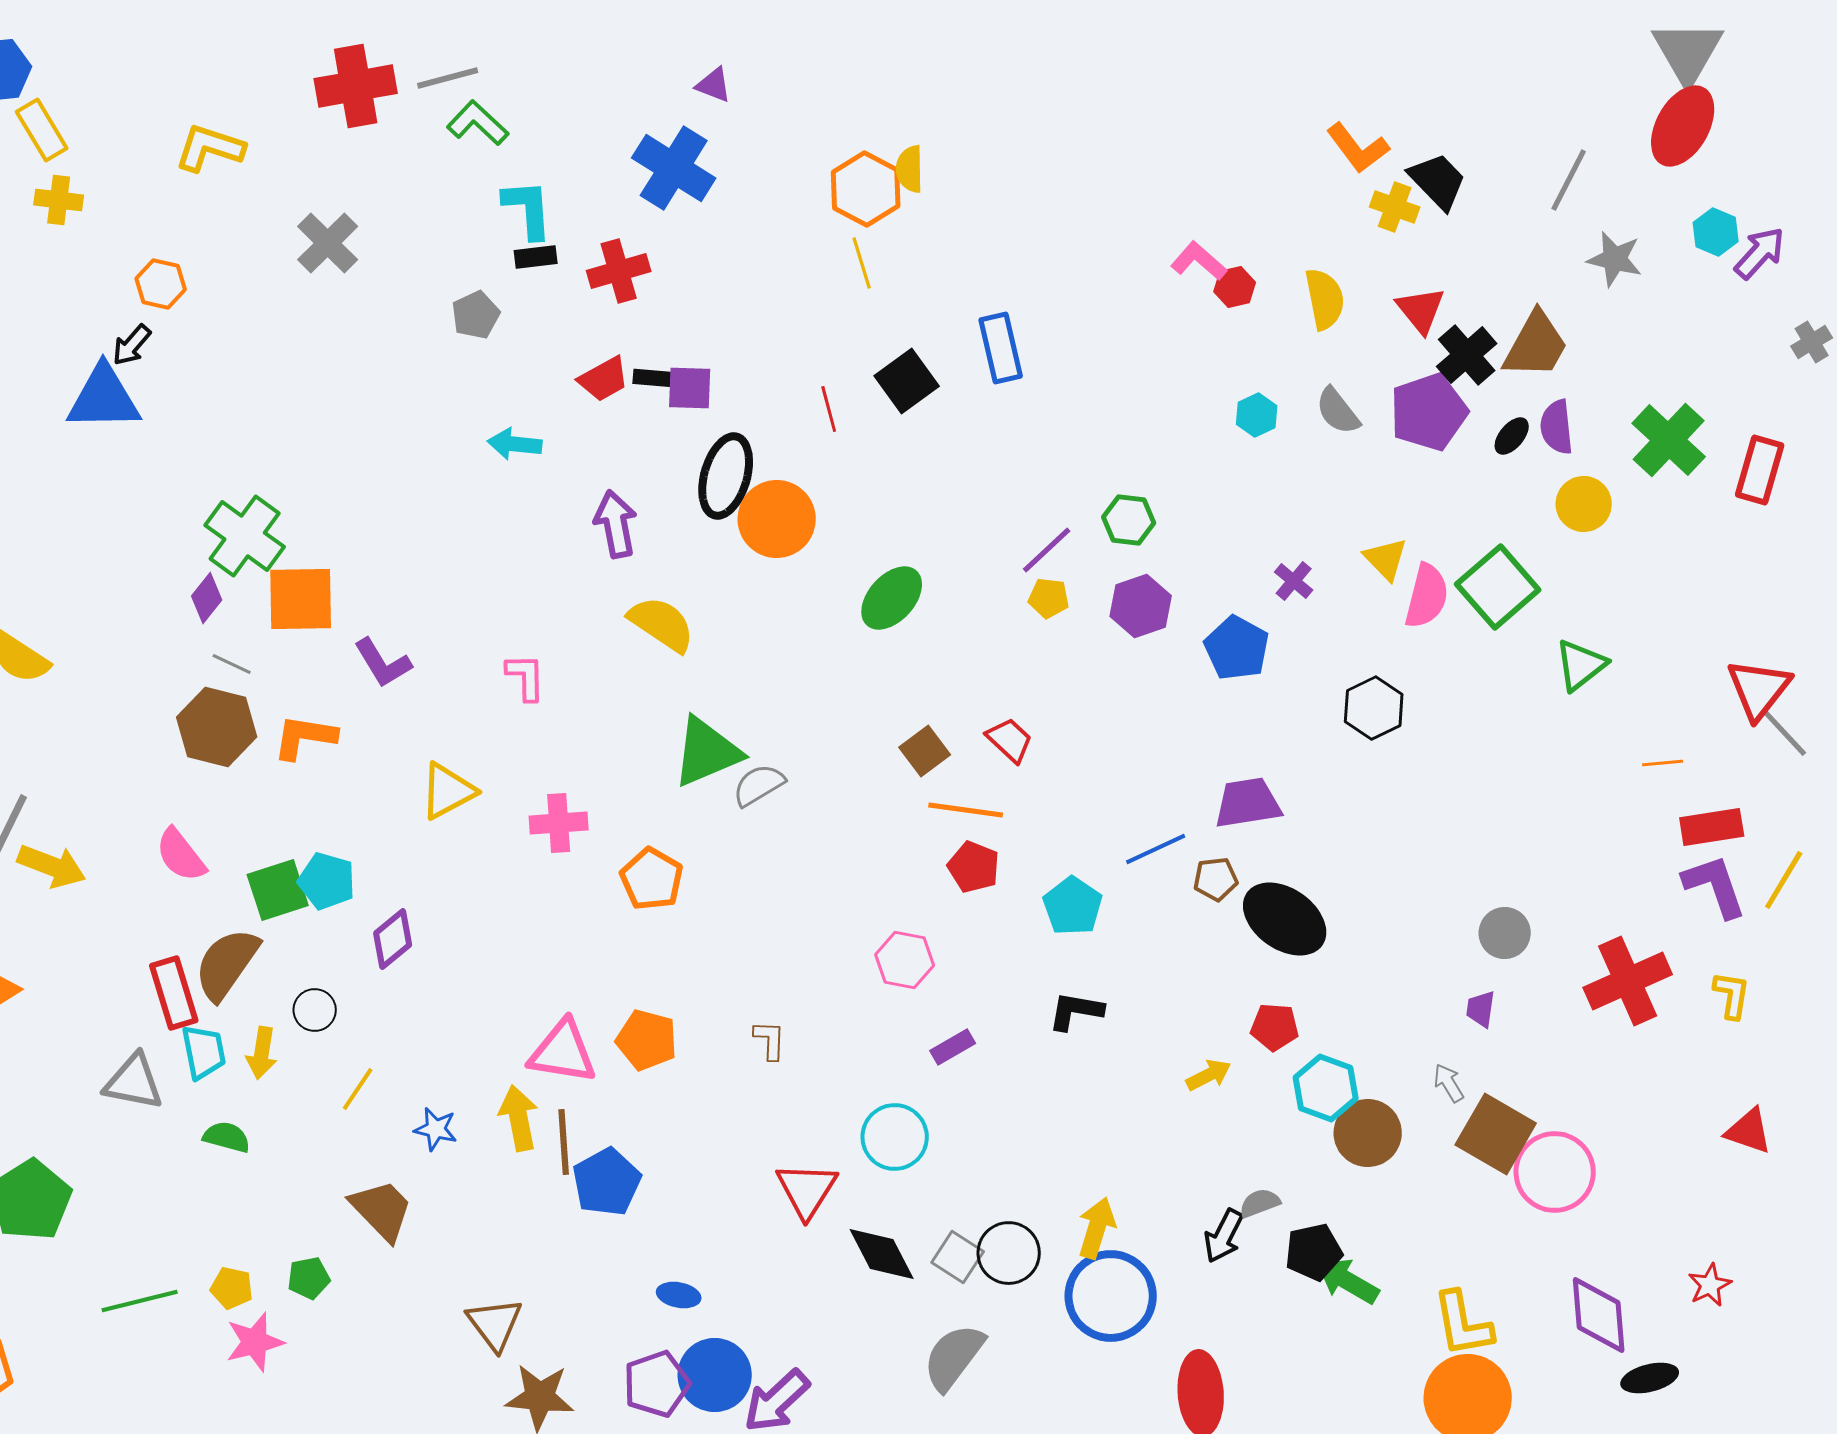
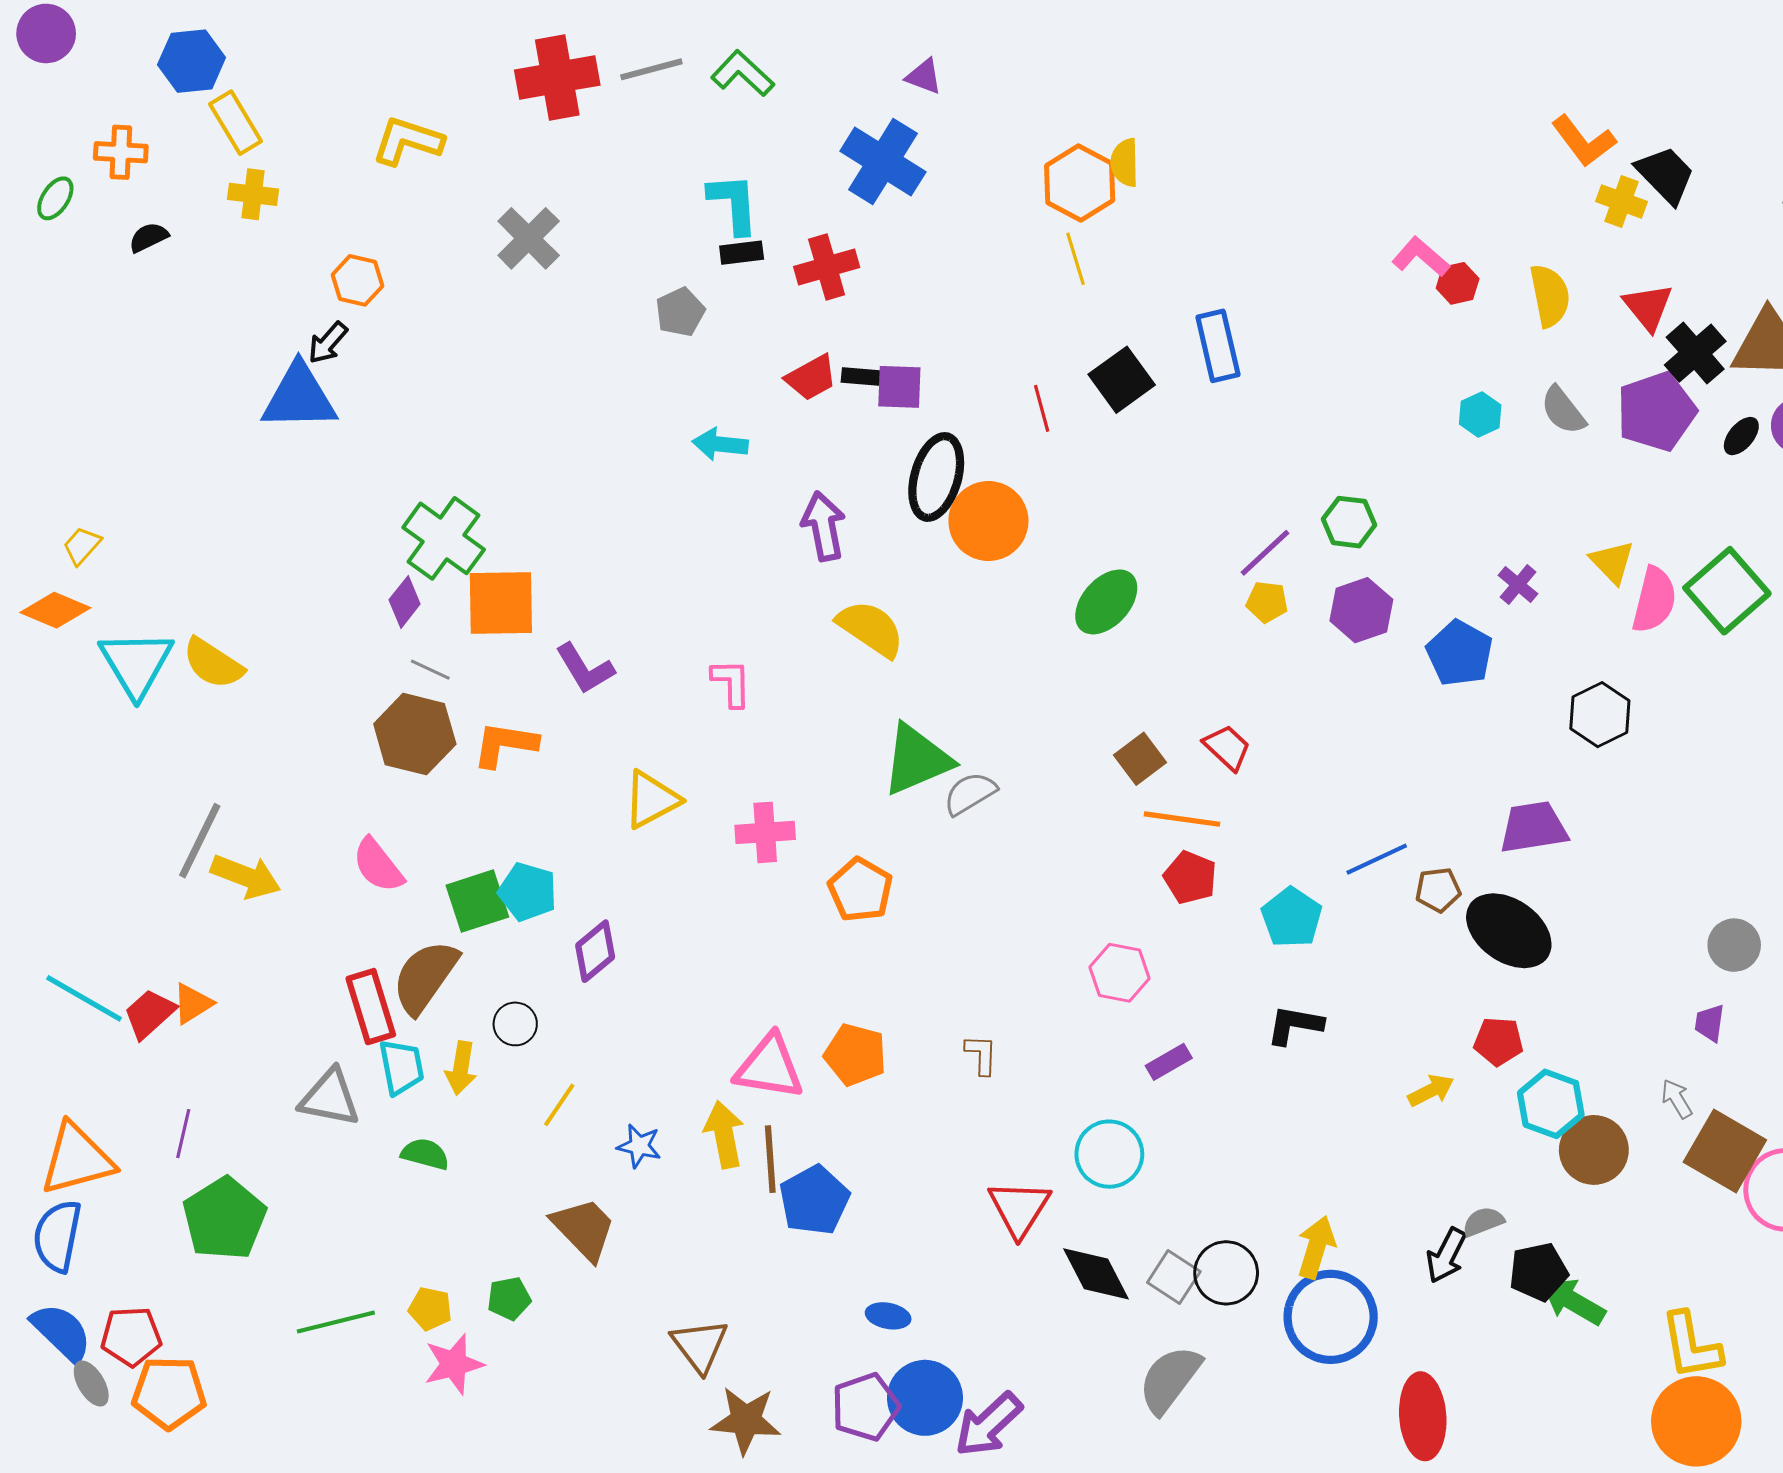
green L-shape: (478, 123) -> (743, 73), moved
purple trapezoid: (1248, 803) -> (1533, 827), moved

